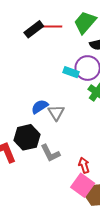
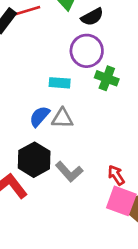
cyan rectangle: (71, 72) -> (60, 83), moved
gray triangle: (56, 113) -> (62, 118), turned -42

